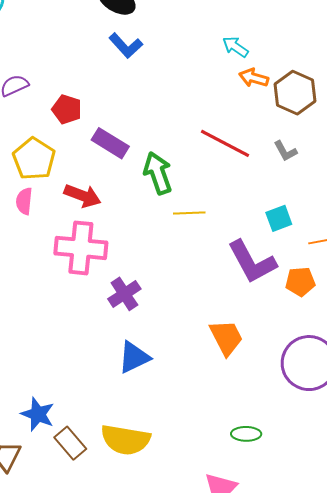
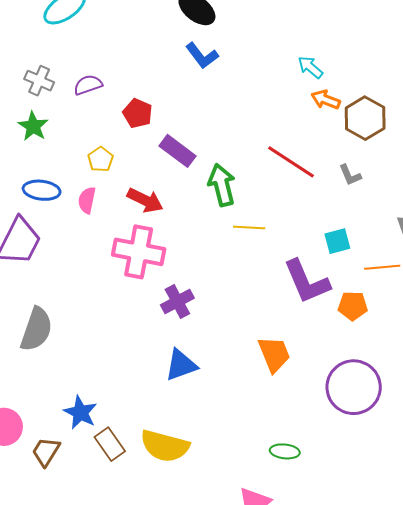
yellow pentagon: (34, 159) -> (101, 159), size x0.6

